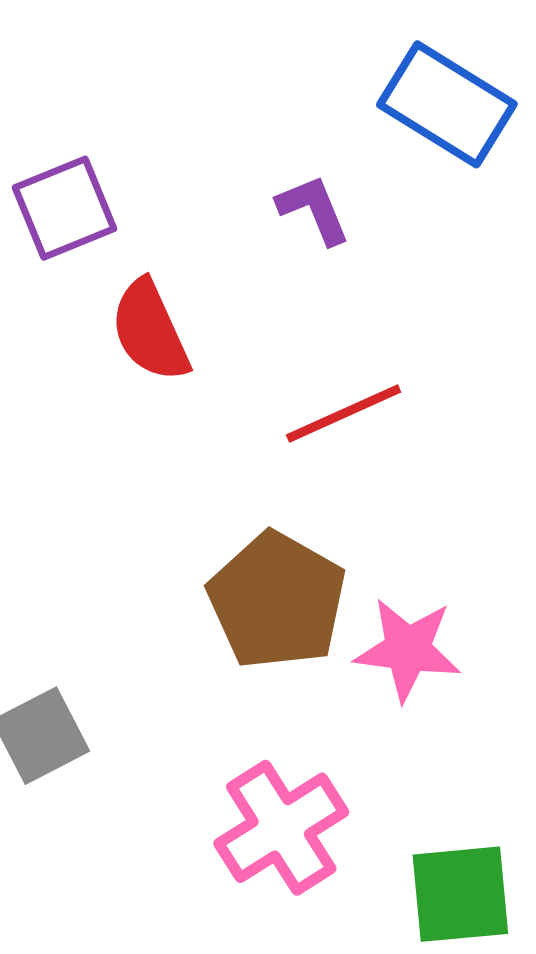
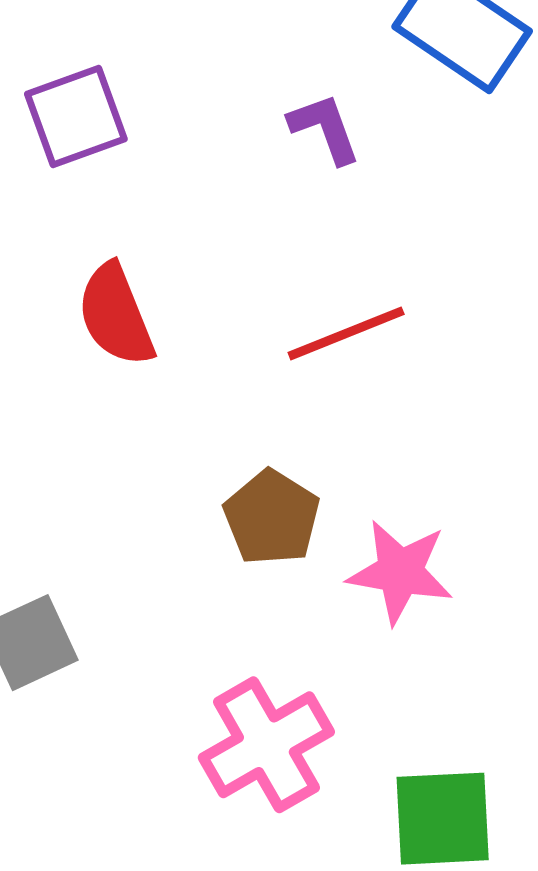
red semicircle: (150, 331) -> (116, 315), moved
brown pentagon: (277, 601) -> (272, 518), size x0.7

